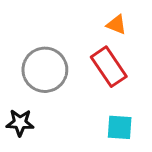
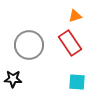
orange triangle: (116, 25) -> (75, 16), turned -40

